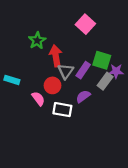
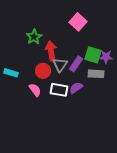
purple star: (116, 71) -> (106, 57), moved
gray rectangle: (105, 81) -> (96, 74), turned 56
red circle: (52, 85) -> (43, 71), moved
white rectangle: (62, 110) -> (59, 90), moved

